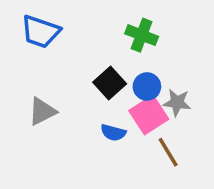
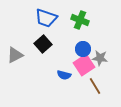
blue trapezoid: (40, 32) -> (46, 18), moved
black square: (110, 83) -> (43, 44), moved
gray triangle: (42, 111) -> (15, 55), moved

